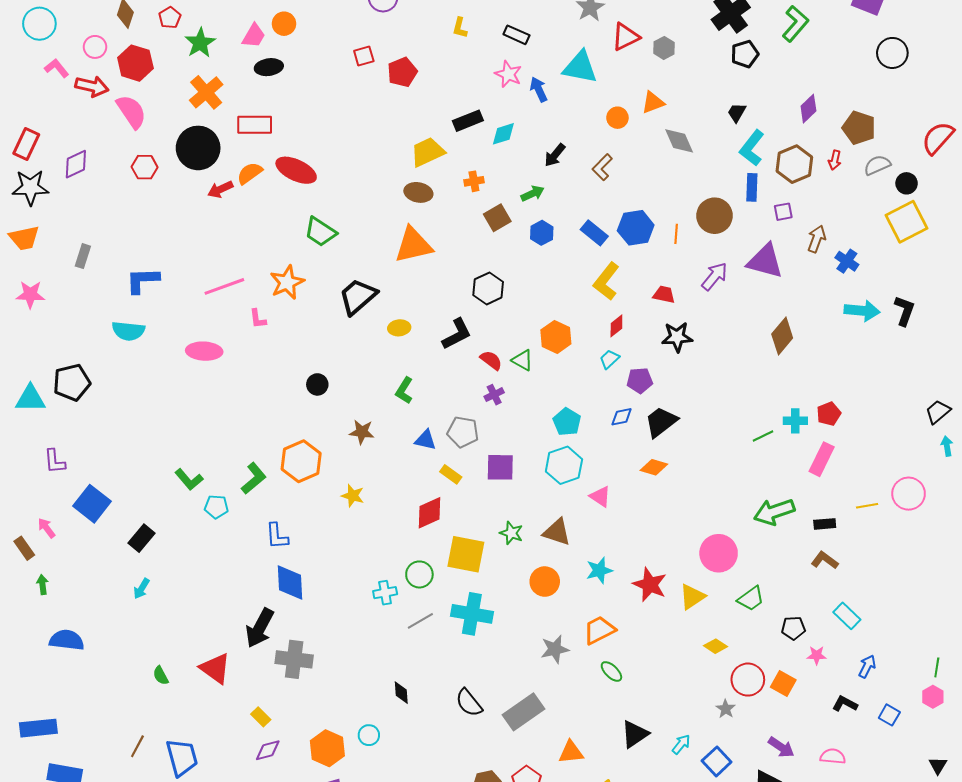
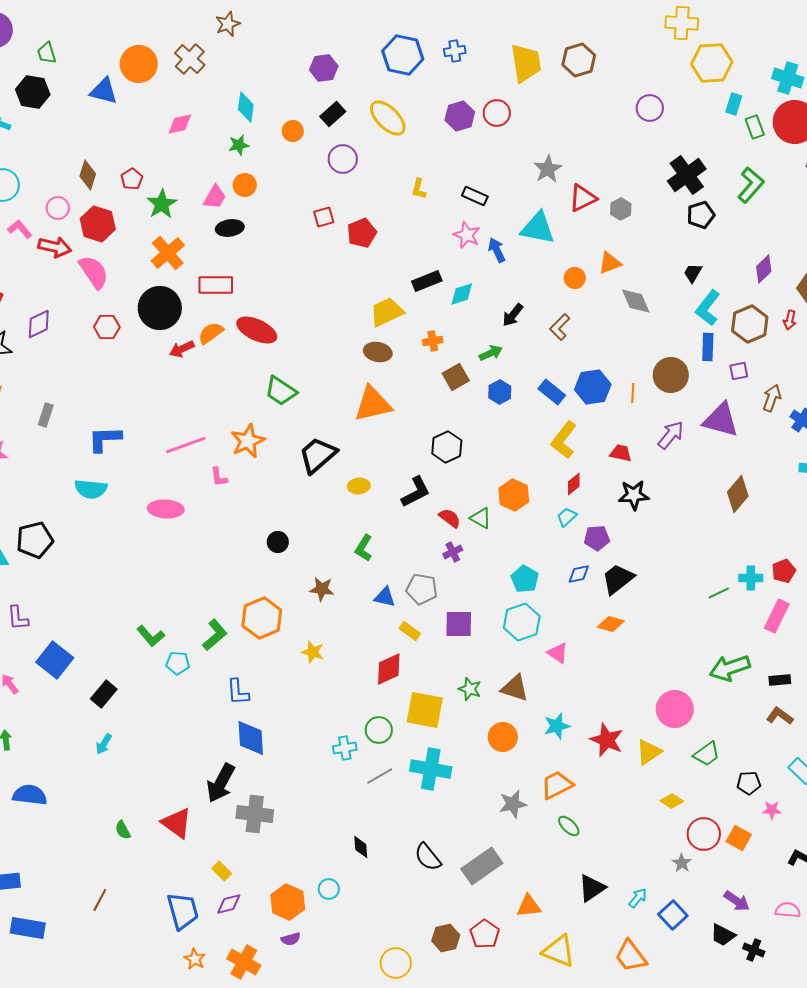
blue trapezoid: (182, 757) -> (183, 911), moved

